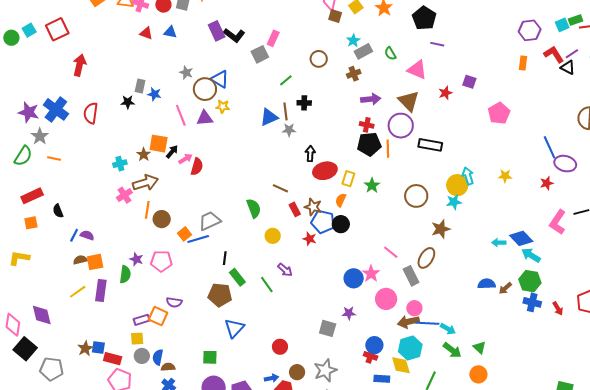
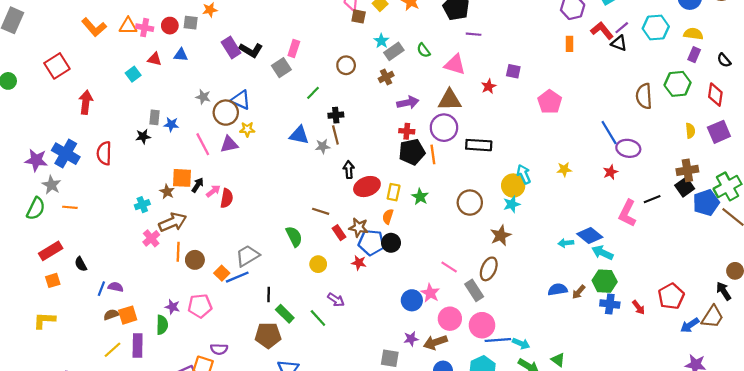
cyan square: (29, 30) -> (133, 74), moved
brown triangle: (409, 101) -> (450, 100), turned -40
brown line: (285, 111) -> (335, 135), moved
blue triangle: (269, 117) -> (299, 135), turned 42
pink circle: (414, 308) -> (482, 325), size x1.5
brown arrow: (408, 322) -> (435, 342), moved

